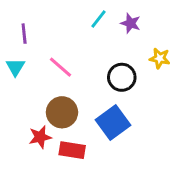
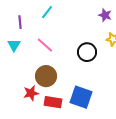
cyan line: (98, 19) -> (47, 12), moved
purple star: (131, 23) -> (105, 15), moved
blue square: (113, 122) -> (81, 97), moved, turned -35

